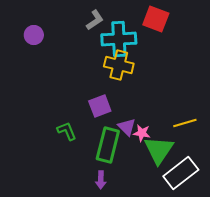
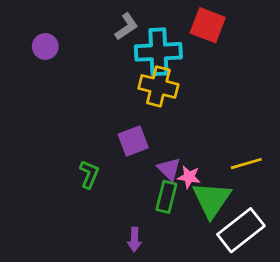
green L-shape: (67, 131) -> (89, 174), turned 45
green rectangle: (108, 145) -> (166, 197), moved, size x0.7

